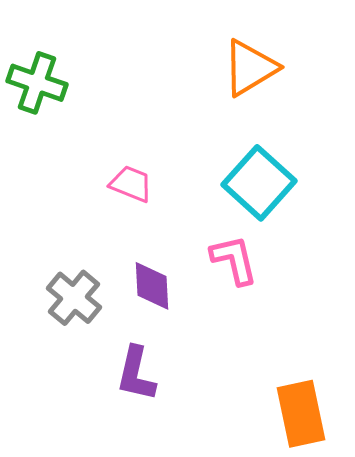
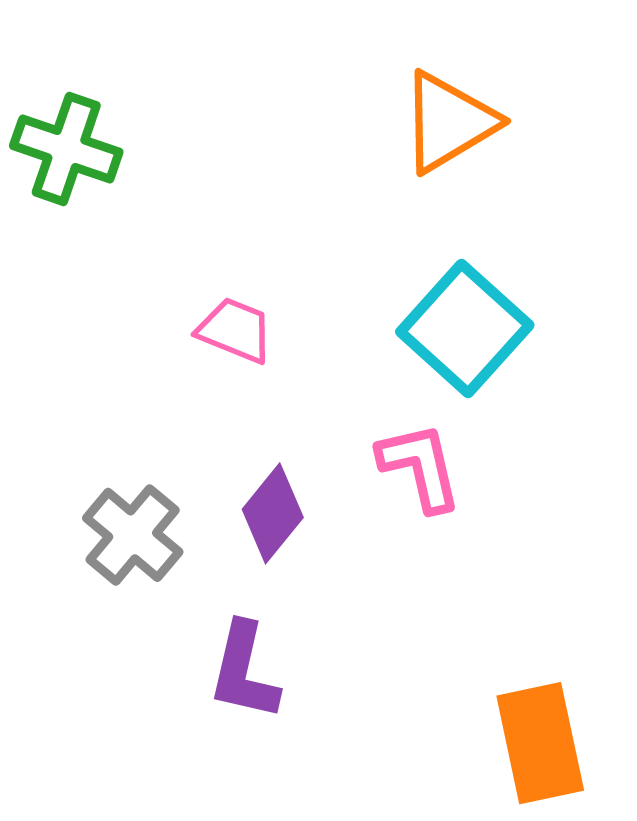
purple diamond: (152, 286) -> (273, 513), turned 42

